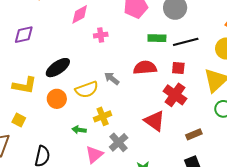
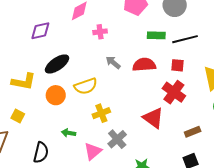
purple diamond: (24, 35) -> (40, 31), moved
gray arrow: (112, 78) -> (113, 62), moved
green arrow: (79, 130) -> (69, 133), moved

